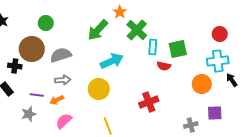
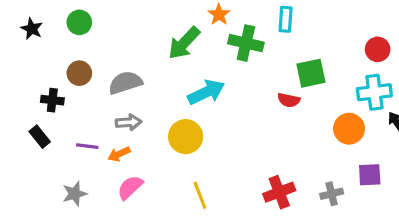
green circle: (46, 23) -> (79, 22), moved
green cross: (137, 30) -> (246, 43), turned -30
cyan rectangle: (153, 47) -> (286, 19), moved
brown circle: (32, 49) -> (79, 73), size x0.6
red cross: (149, 102) -> (279, 192), moved
gray star: (29, 114) -> (75, 194), moved

